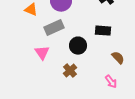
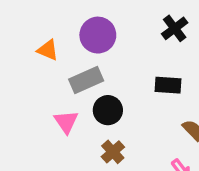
black circle: (78, 46) -> (108, 110), moved

